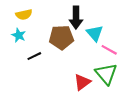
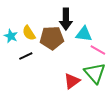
yellow semicircle: (24, 15) -> (29, 33), moved, turned 70
cyan triangle: (95, 33) -> (84, 34), turned -42

